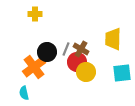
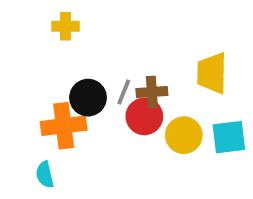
brown cross: (81, 49) -> (152, 92), turned -35
orange cross: (34, 67) -> (64, 126), turned 30
yellow circle: (86, 72) -> (184, 135), moved

